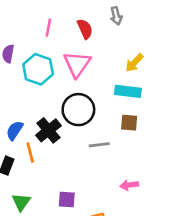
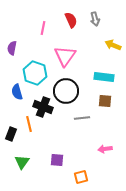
red semicircle: (85, 29) -> (71, 20), moved
yellow arrow: (134, 63) -> (113, 45), moved, turned 70
cyan hexagon: (38, 69) -> (35, 73), moved
blue semicircle: (15, 130) -> (17, 92), moved, turned -49
black cross: (48, 130) -> (43, 107), turned -30

